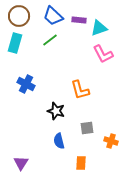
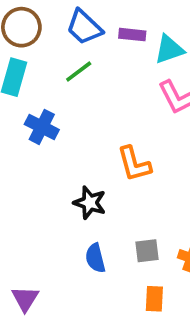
blue cross: (26, 84) -> (42, 127), moved
gray square: (87, 128) -> (147, 251), moved
orange rectangle: (81, 163) -> (154, 299), moved

